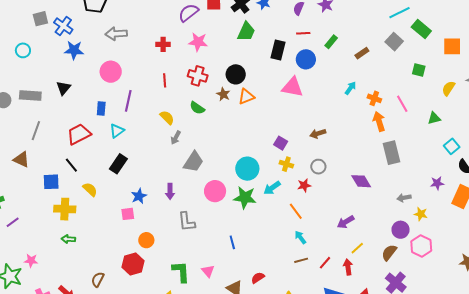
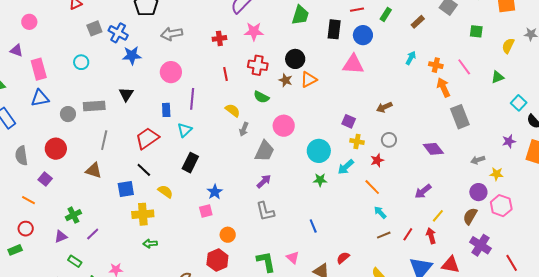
purple arrow: (170, 191) -> (264, 181), moved, turned -126
pink circle: (215, 191) -> (284, 126), moved
green star: (245, 198) -> (320, 180), size x0.6

